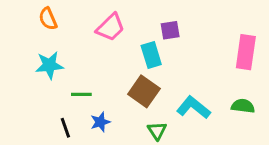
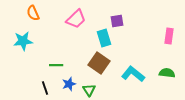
pink rectangle: (246, 52) -> (169, 36), size x0.7
cyan star: (49, 65) -> (23, 41), moved
green triangle: (157, 131) -> (89, 90), moved

